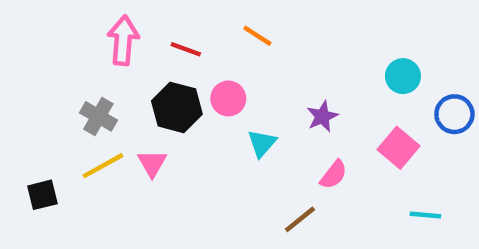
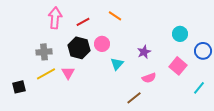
red line: (186, 49) -> (83, 22), turned -48
gray cross: (98, 116) -> (44, 52), turned -35
pink semicircle: (334, 175) -> (149, 78), turned 32
cyan line: (425, 215) -> (199, 88), moved, turned -56

